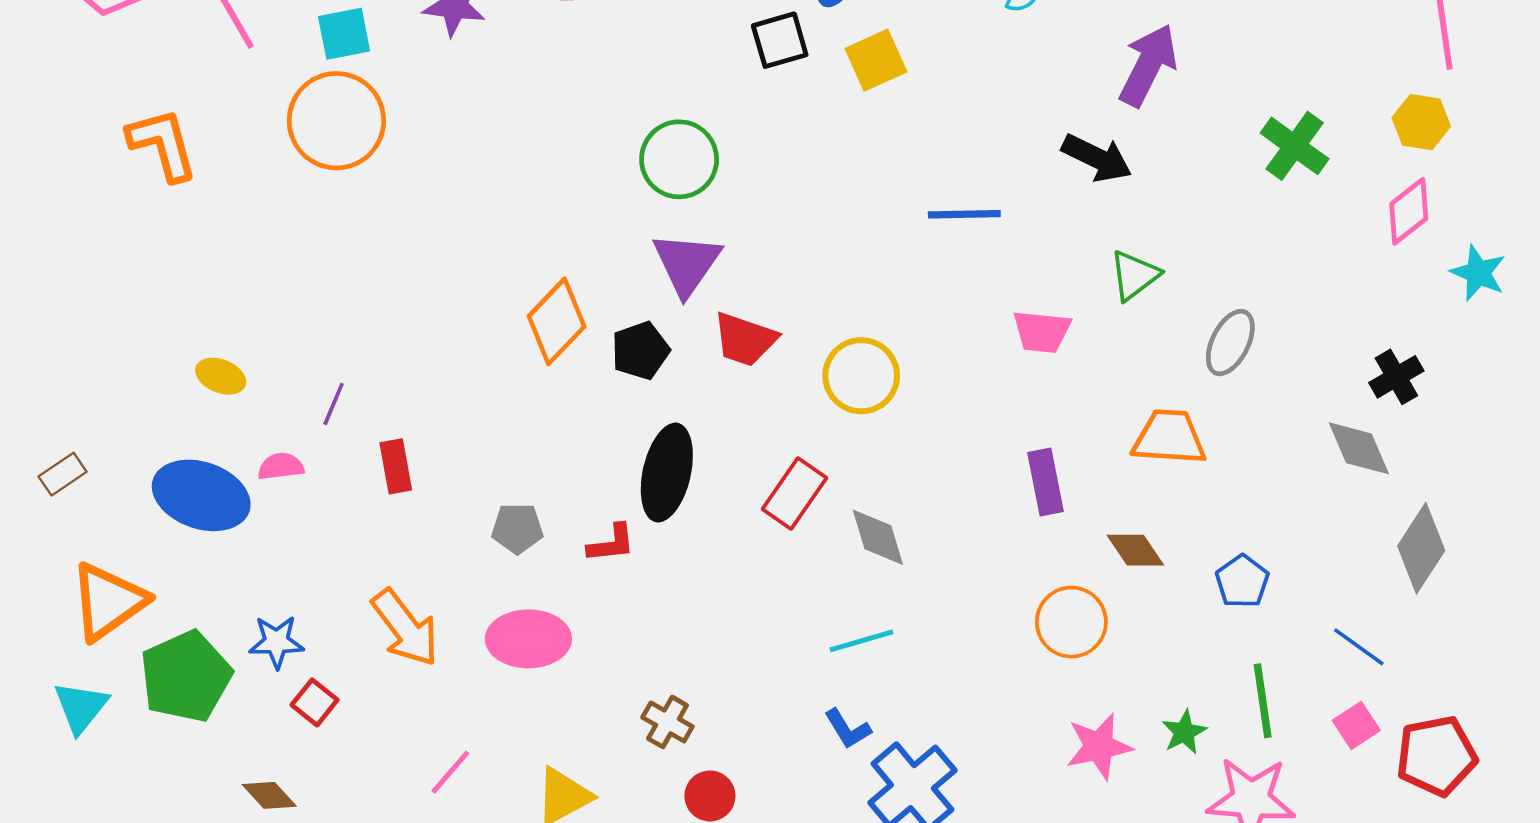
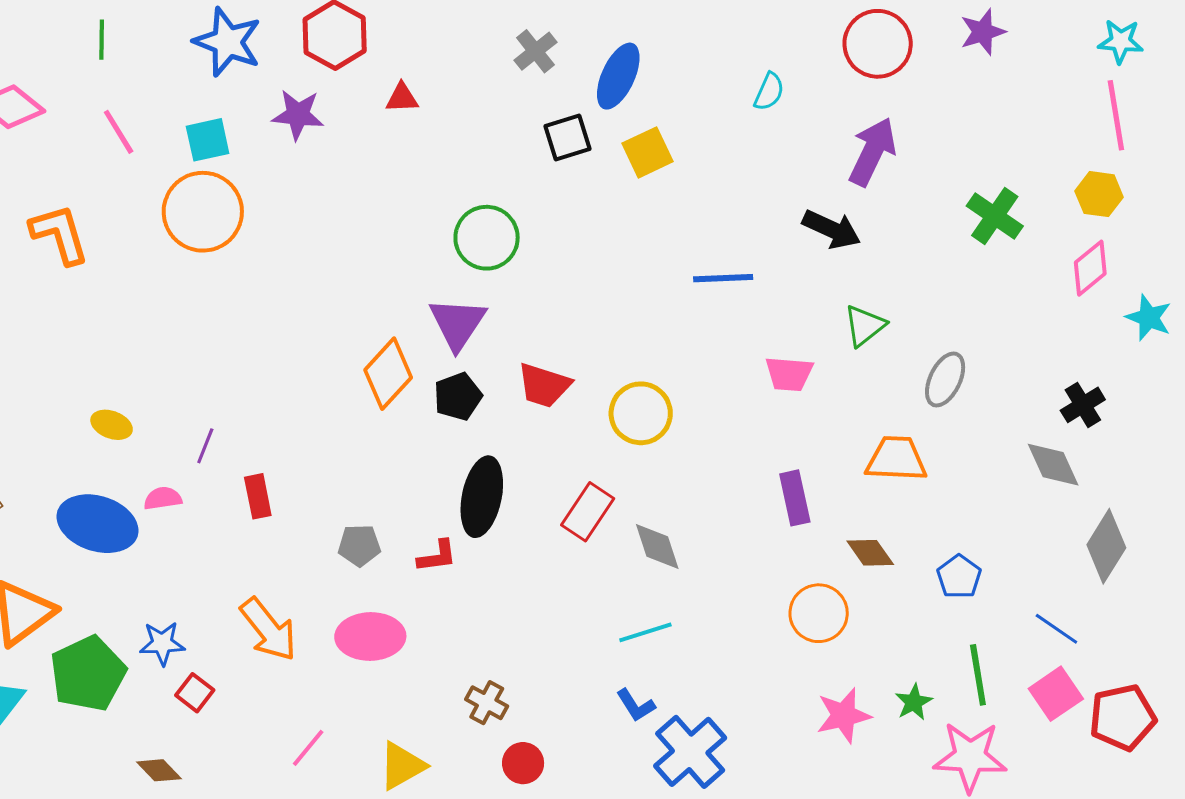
purple triangle: (687, 264) -> (458, 323), moved
pink square: (1356, 725) -> (1056, 694), size x1.4

